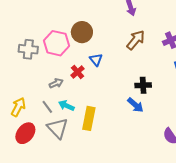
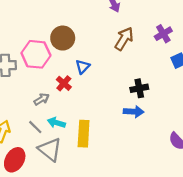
blue triangle: (96, 60) -> (83, 67), turned 32
blue arrow: (135, 105) -> (134, 112), turned -30

